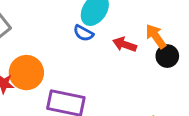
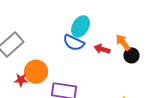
blue semicircle: (83, 33) -> (74, 43), size x1.5

